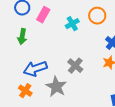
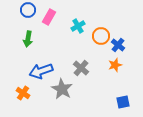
orange circle: (97, 16) -> (101, 36), moved
orange cross: (25, 91) -> (23, 93), moved

